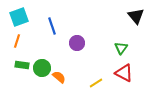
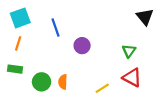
green rectangle: (22, 65) -> (15, 69), moved
green circle: (42, 68) -> (42, 82), moved
orange semicircle: (59, 77) -> (63, 82), turned -128

